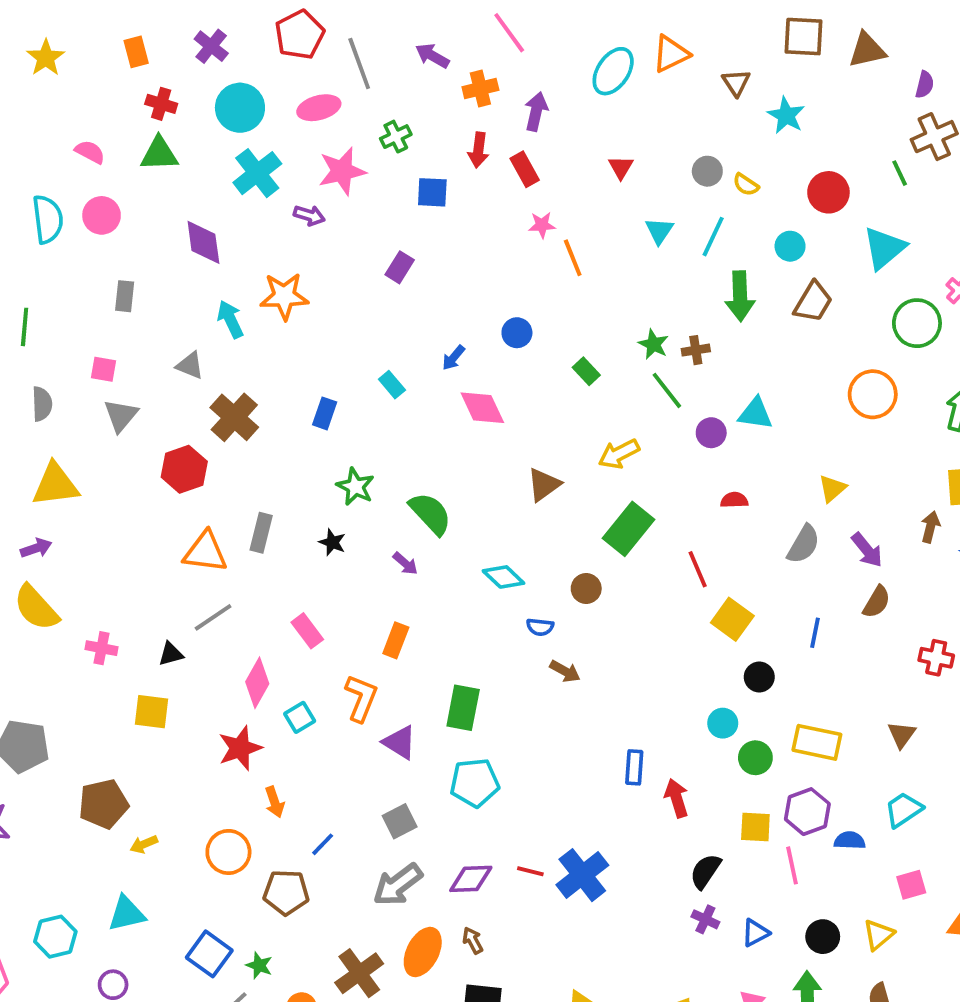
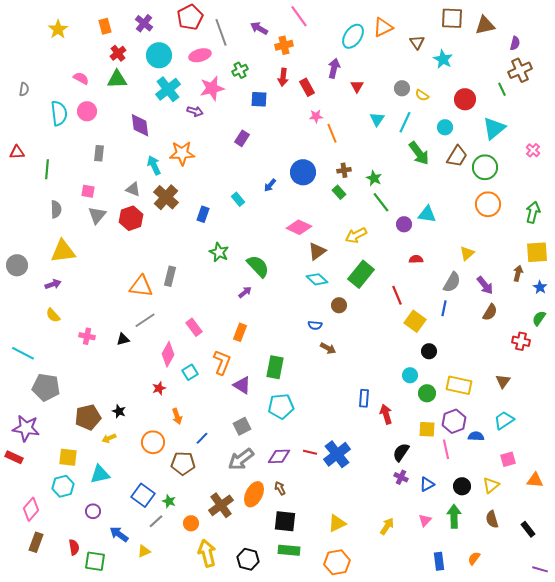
red cross: (161, 104) -> (118, 53), turned 35
purple arrow: (536, 112) -> (334, 68), moved
green arrow: (740, 296) -> (419, 153), turned -35
green circle: (917, 323) -> (485, 167), moved
blue circle: (517, 333) -> (303, 172), size x1.6
brown cross: (696, 350) -> (344, 170), moved
pink diamond: (482, 408) -> (299, 227), moved, turned -40
brown cross: (234, 417) -> (166, 197), moved
red hexagon: (184, 469) -> (131, 218), moved
black star: (332, 542) -> (119, 411), moved
purple arrow: (405, 564) -> (245, 292), turned -80
cyan diamond: (503, 577) -> (317, 279), moved
yellow semicircle: (36, 608) -> (53, 315), size x0.6
blue line: (815, 633) -> (444, 308), moved
yellow square: (152, 712) -> (68, 457), moved
red star: (240, 748) -> (159, 388), size x0.6

